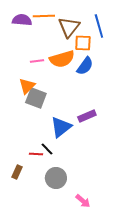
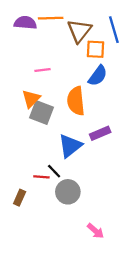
orange semicircle: (62, 59) -> (76, 101), moved, turned 100
gray circle: (56, 178) -> (68, 192), moved

